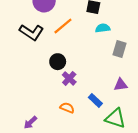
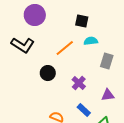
orange line: (63, 26) -> (65, 48), moved
purple cross: (69, 78) -> (79, 83), moved

